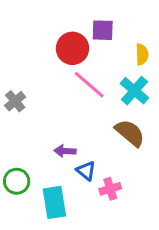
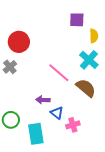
purple square: (103, 30) -> (77, 20), moved
red circle: (72, 48) -> (19, 42), moved
pink line: (89, 85) -> (59, 73), moved

